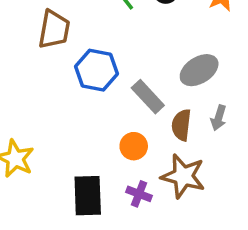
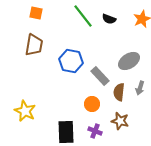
brown trapezoid: (54, 29) -> (34, 45), moved
brown star: (183, 176) -> (120, 121), size x0.7

